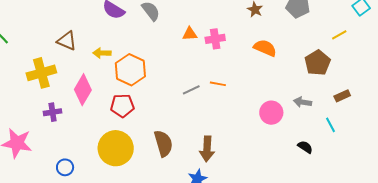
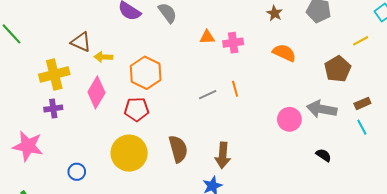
yellow arrow: (102, 53) -> (103, 57), moved
orange line: (218, 84) -> (235, 89), turned 63
gray arrow: (303, 102) -> (322, 109), size x1.6
purple cross: (53, 112) -> (53, 108), moved
cyan line: (330, 125) -> (362, 127), moved

